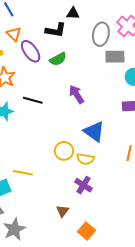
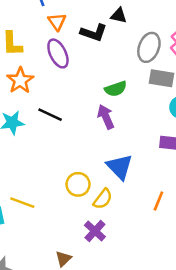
orange triangle: (14, 34) -> (57, 22), moved
green semicircle: (58, 59) -> (116, 89), moved
yellow semicircle: (85, 159) -> (103, 199), turned -72

